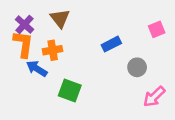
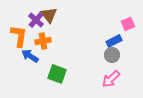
purple cross: (24, 24) -> (36, 20), moved
blue rectangle: (111, 44) -> (114, 41), moved
pink arrow: (154, 97) -> (111, 79), moved

